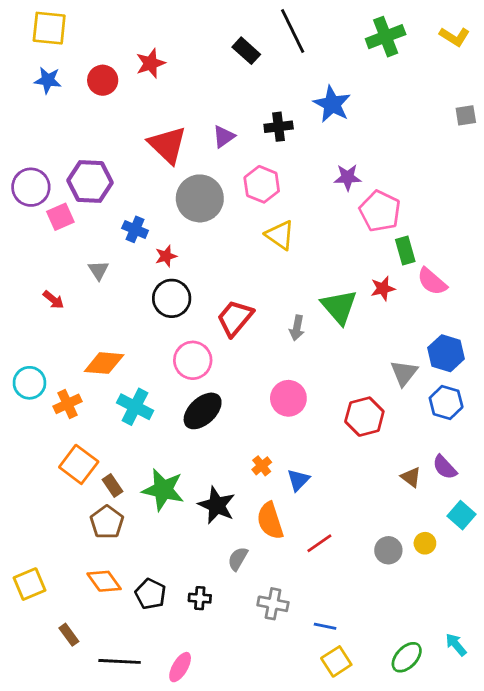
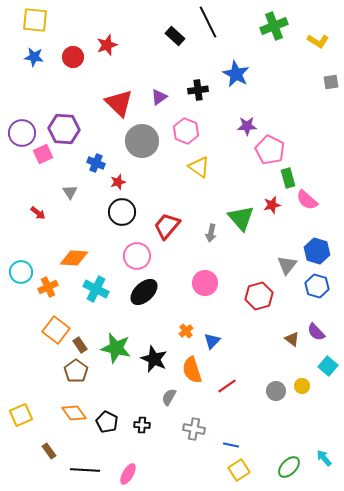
yellow L-shape: (455, 37) -> (318, 41), moved

